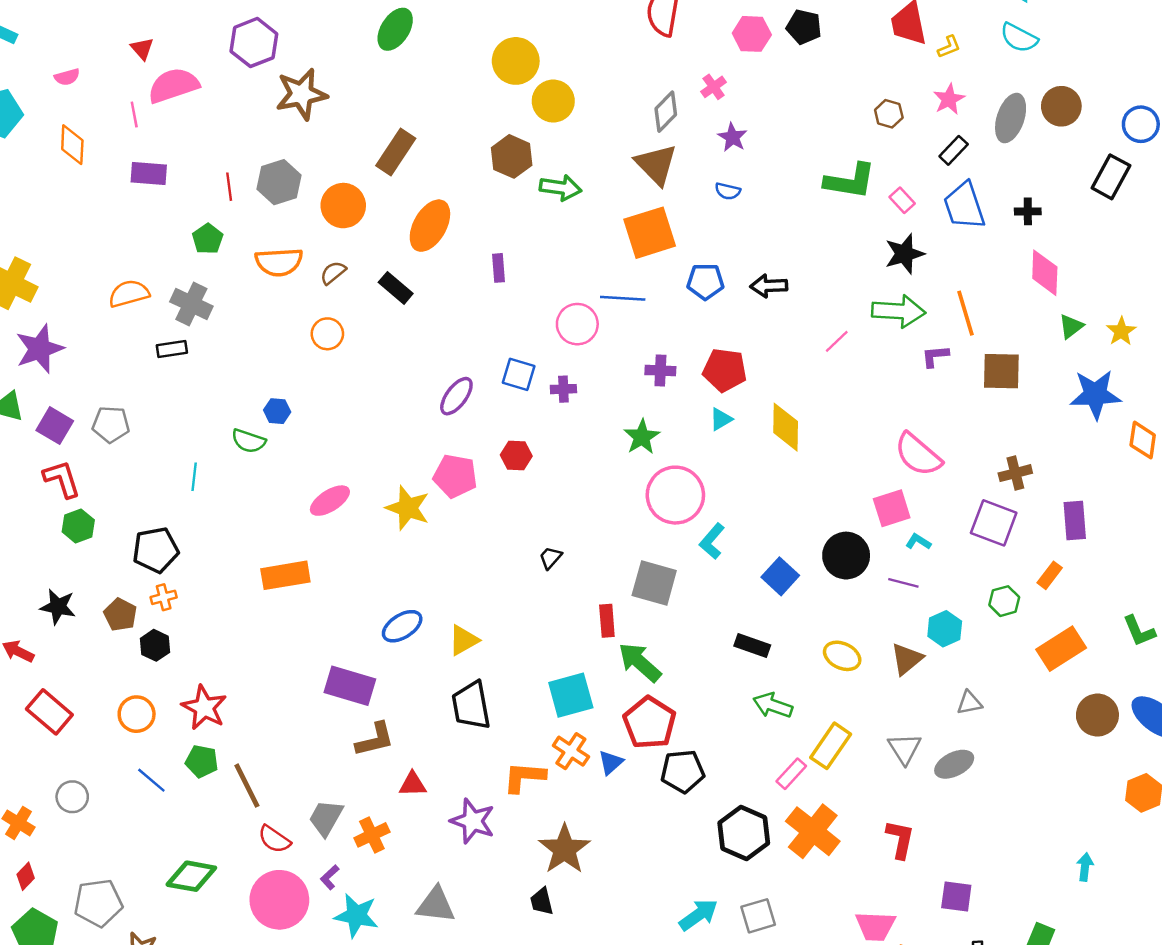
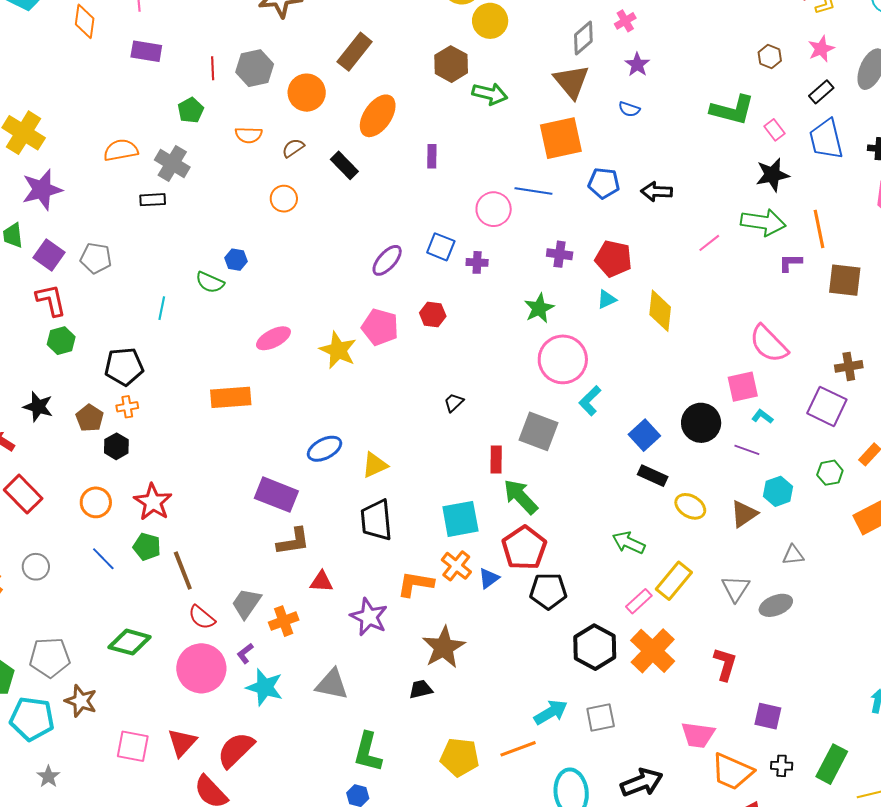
orange semicircle: (279, 262) -> (249, 135), size x0.7
black rectangle: (752, 645) -> (653, 476), moved
black trapezoid: (542, 901) -> (421, 689), turned 85

